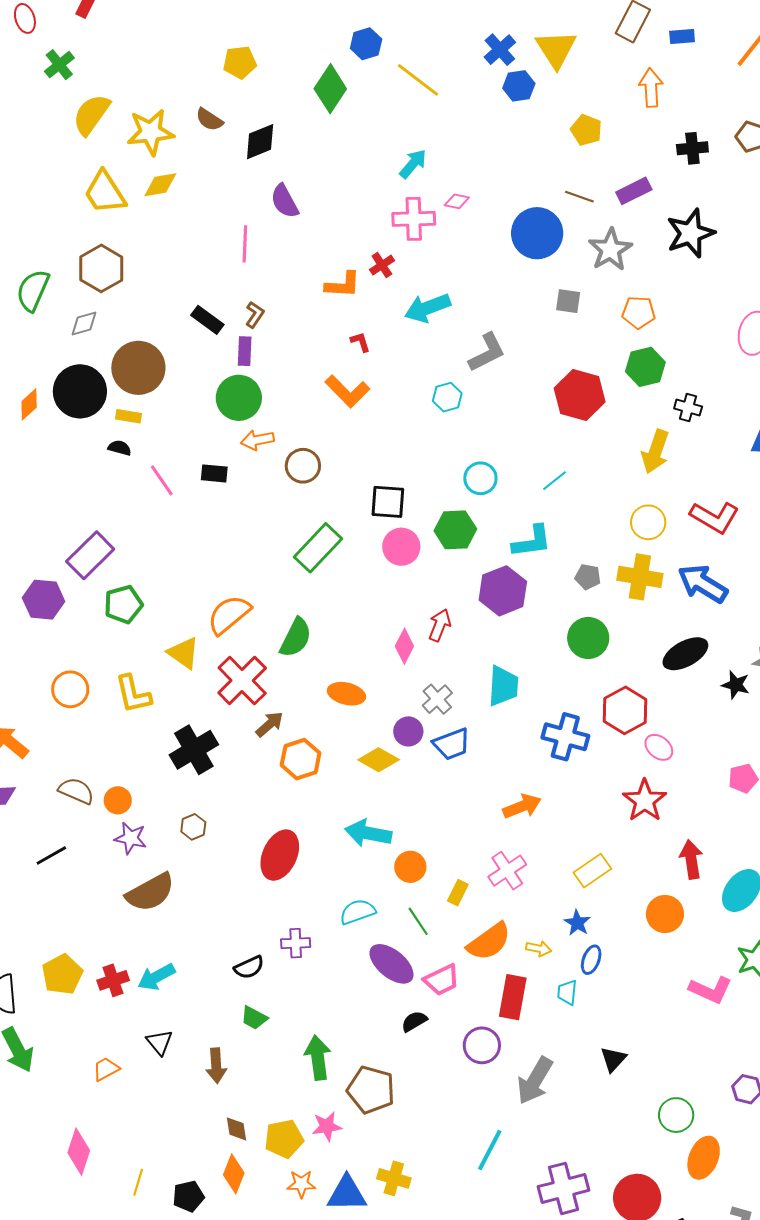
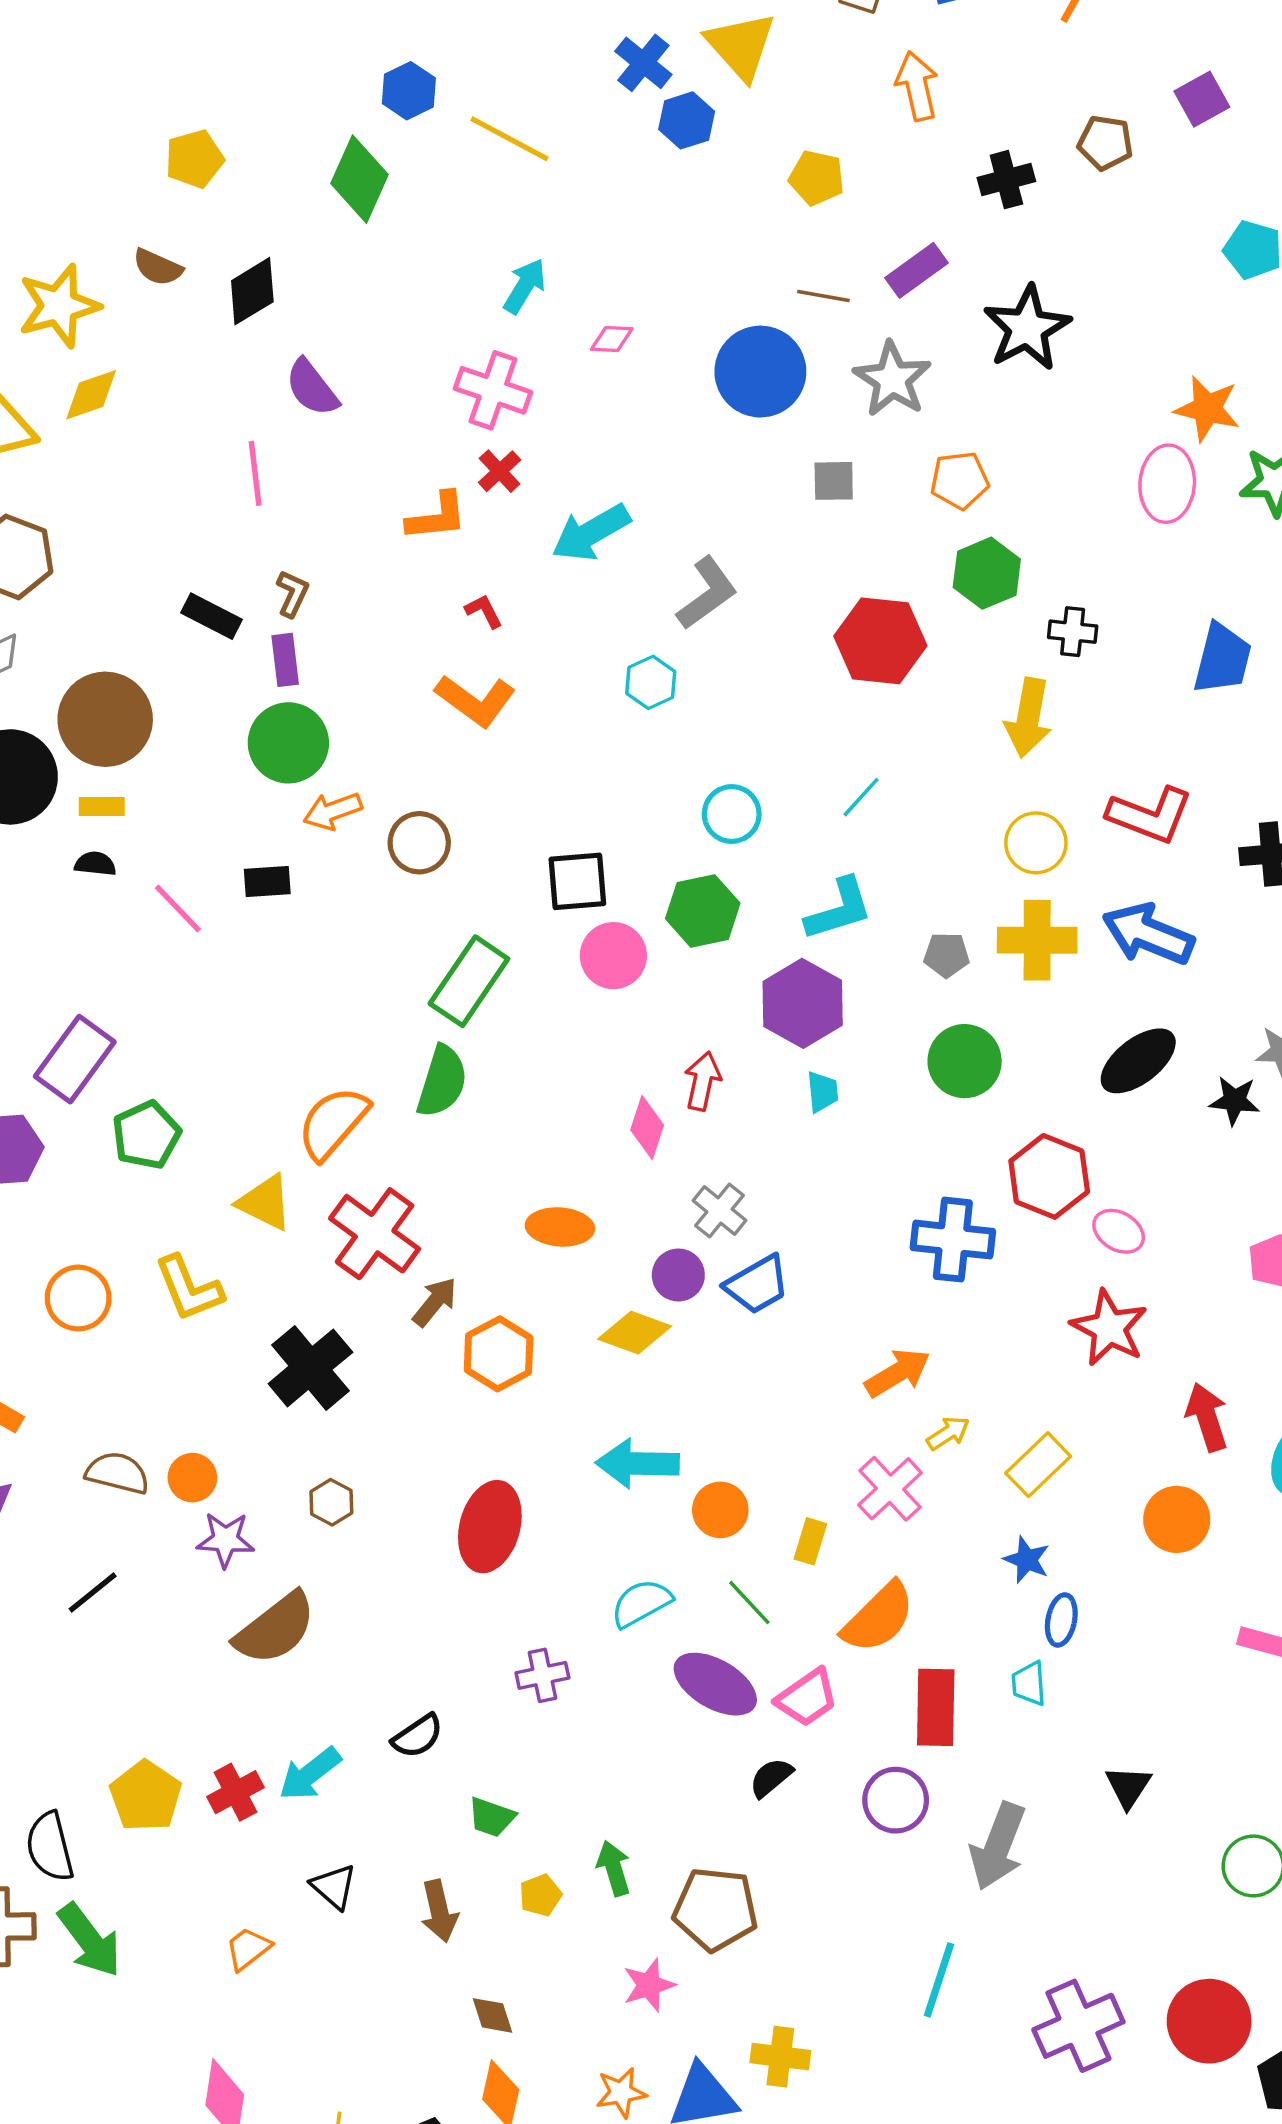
pink cross: (414, 219) -> (493, 390), moved, turned 30
green semicircle: (296, 638) -> (442, 1081), moved
cyan trapezoid: (503, 686) -> (822, 1092), moved, size x0.6
yellow arrow: (539, 949) -> (948, 1433), moved, turned -35
black semicircle: (249, 967) -> (418, 1736), moved
green arrow: (318, 1058) -> (614, 1868), size x0.7
yellow pentagon: (284, 1139) -> (540, 1895), moved, size x0.6

